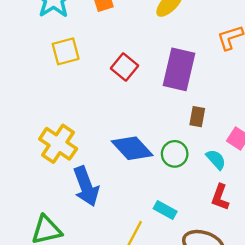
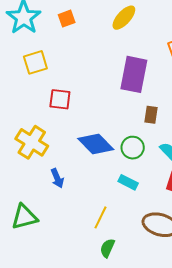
red square: (124, 67) -> (60, 99), moved, turned -30
blue arrow: (86, 186) -> (57, 178), size x0.6
cyan rectangle: (165, 210) -> (128, 182), moved

